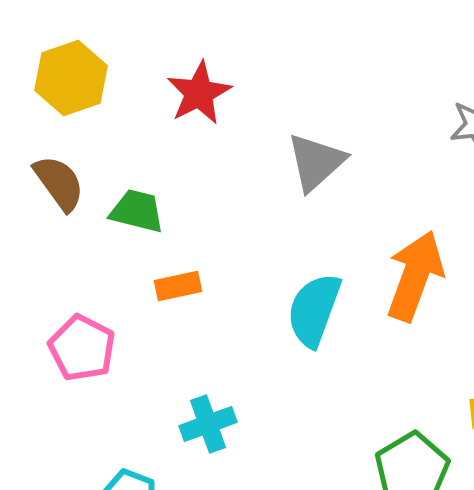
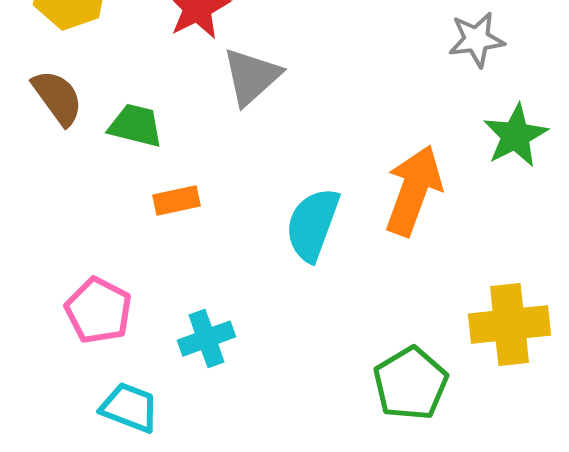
gray triangle: (316, 162) -> (252, 77), moved
pink pentagon: (82, 348) -> (98, 311), moved

